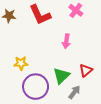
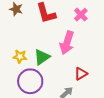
pink arrow: (66, 41) -> (67, 43), size x1.6
green triangle: (61, 76) -> (42, 57), moved

